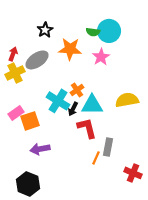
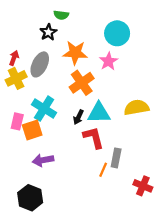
green semicircle: (93, 32) -> (61, 15), moved
gray ellipse: (37, 60) -> (40, 64), turned -30
orange cross: (77, 90) -> (82, 83), moved, size x1.6
cyan cross: (58, 101) -> (44, 109), moved
pink rectangle: (16, 113) -> (17, 121), turned -42

